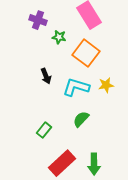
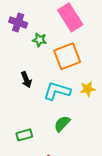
orange square: (86, 53) -> (67, 56), turned 32
green rectangle: (44, 130) -> (24, 135), turned 35

